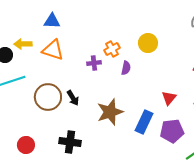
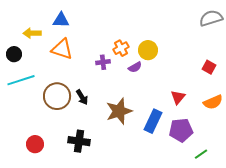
yellow circle: (148, 43) -> (148, 50), moved
yellow arrow: (23, 44) -> (32, 33), moved
purple semicircle: (126, 68) -> (135, 67), turned 48

